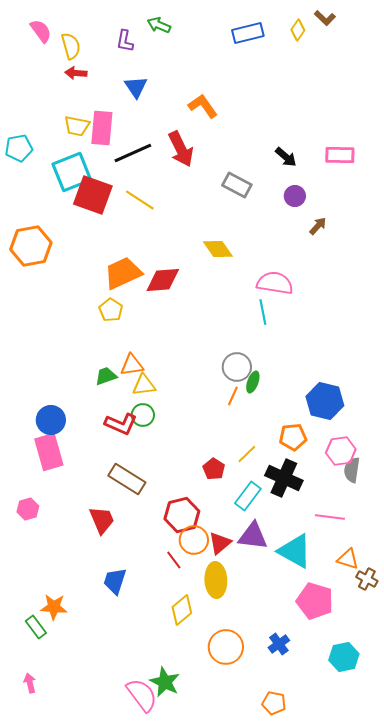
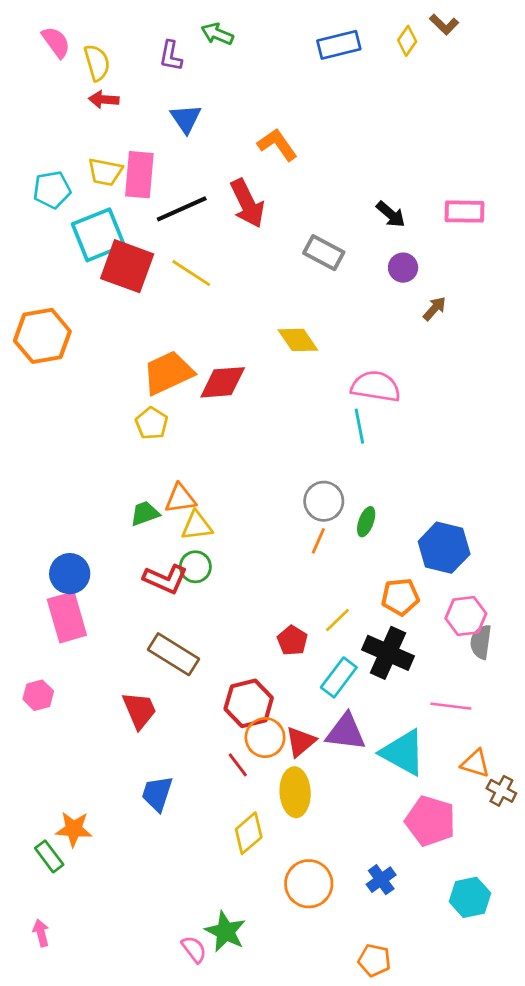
cyan pentagon: (19, 148) -> (52, 190), moved
green ellipse: (253, 382) -> (366, 522), moved
pink semicircle: (142, 695) -> (194, 949), size x0.6

